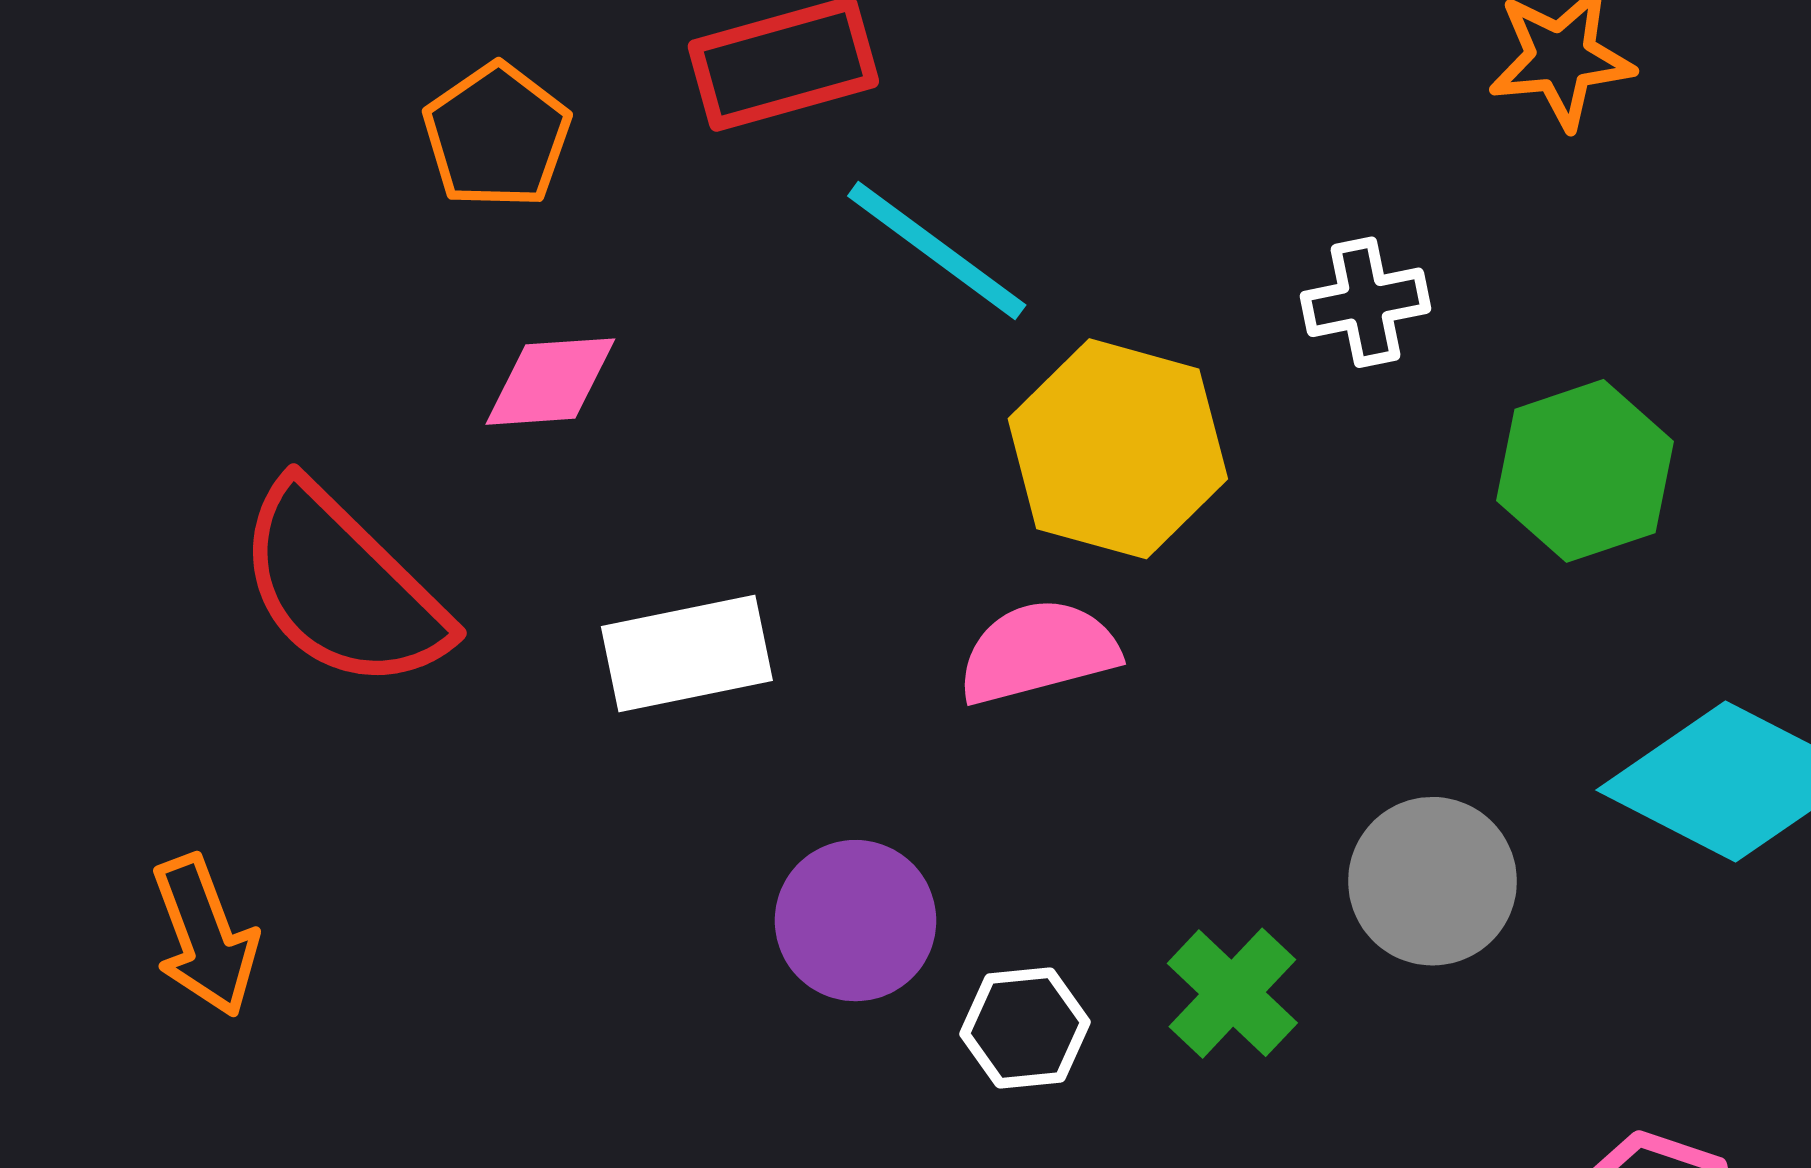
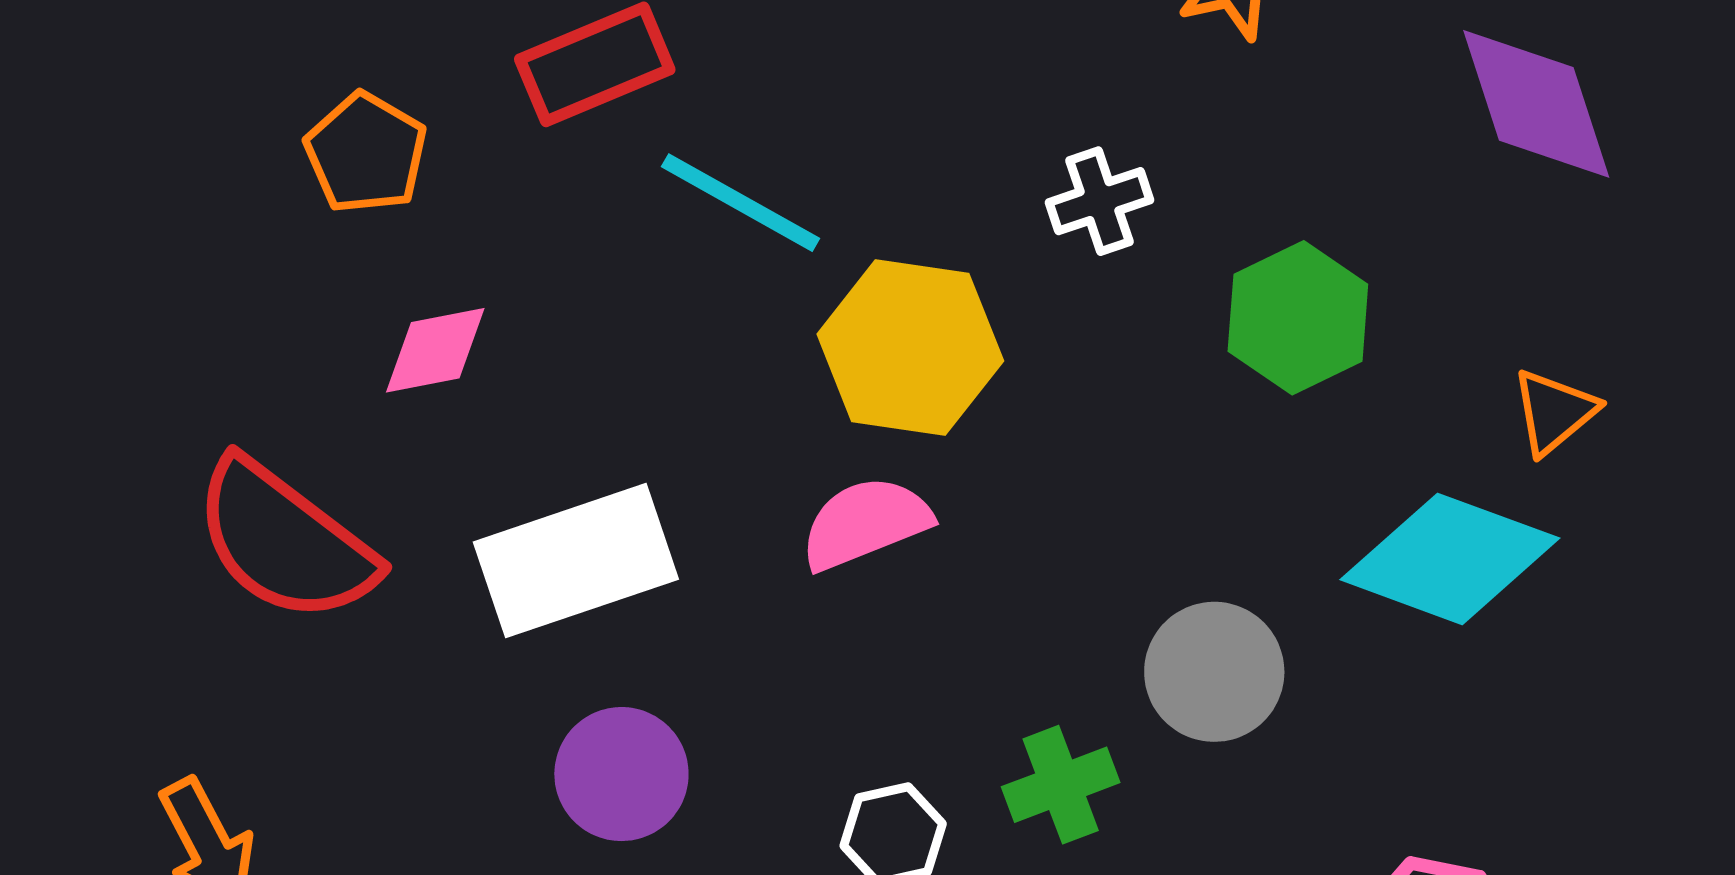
white rectangle: (687, 654) -> (576, 561), size x1.4
purple circle: (855, 921) -> (621, 774), moved
green cross: (1232, 993) -> (1061, 785), turned 33

